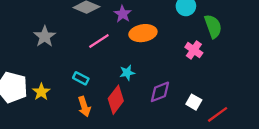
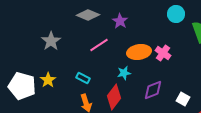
orange ellipse: (143, 33) -> (139, 52), moved
pink cross: (194, 50) -> (163, 53), moved
yellow star: (41, 92) -> (48, 80), moved

